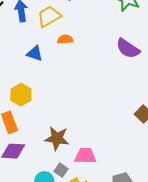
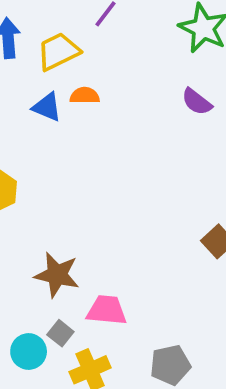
purple semicircle: (128, 48) -> (197, 102), moved, size x0.7
blue triangle: (35, 53) -> (47, 107), moved

